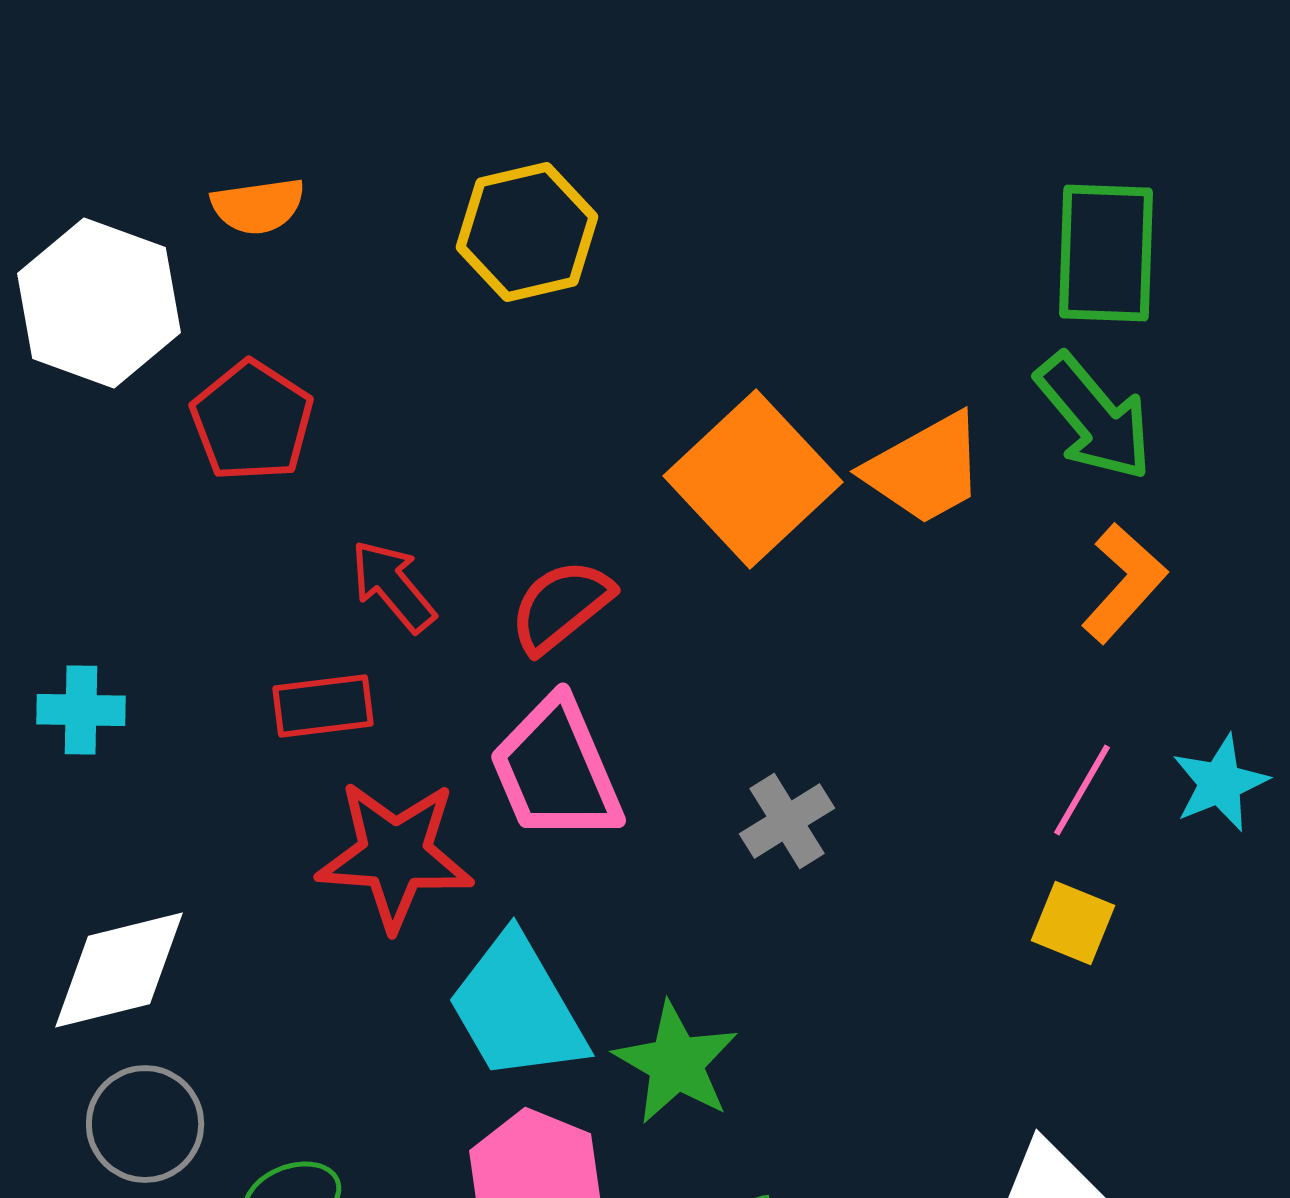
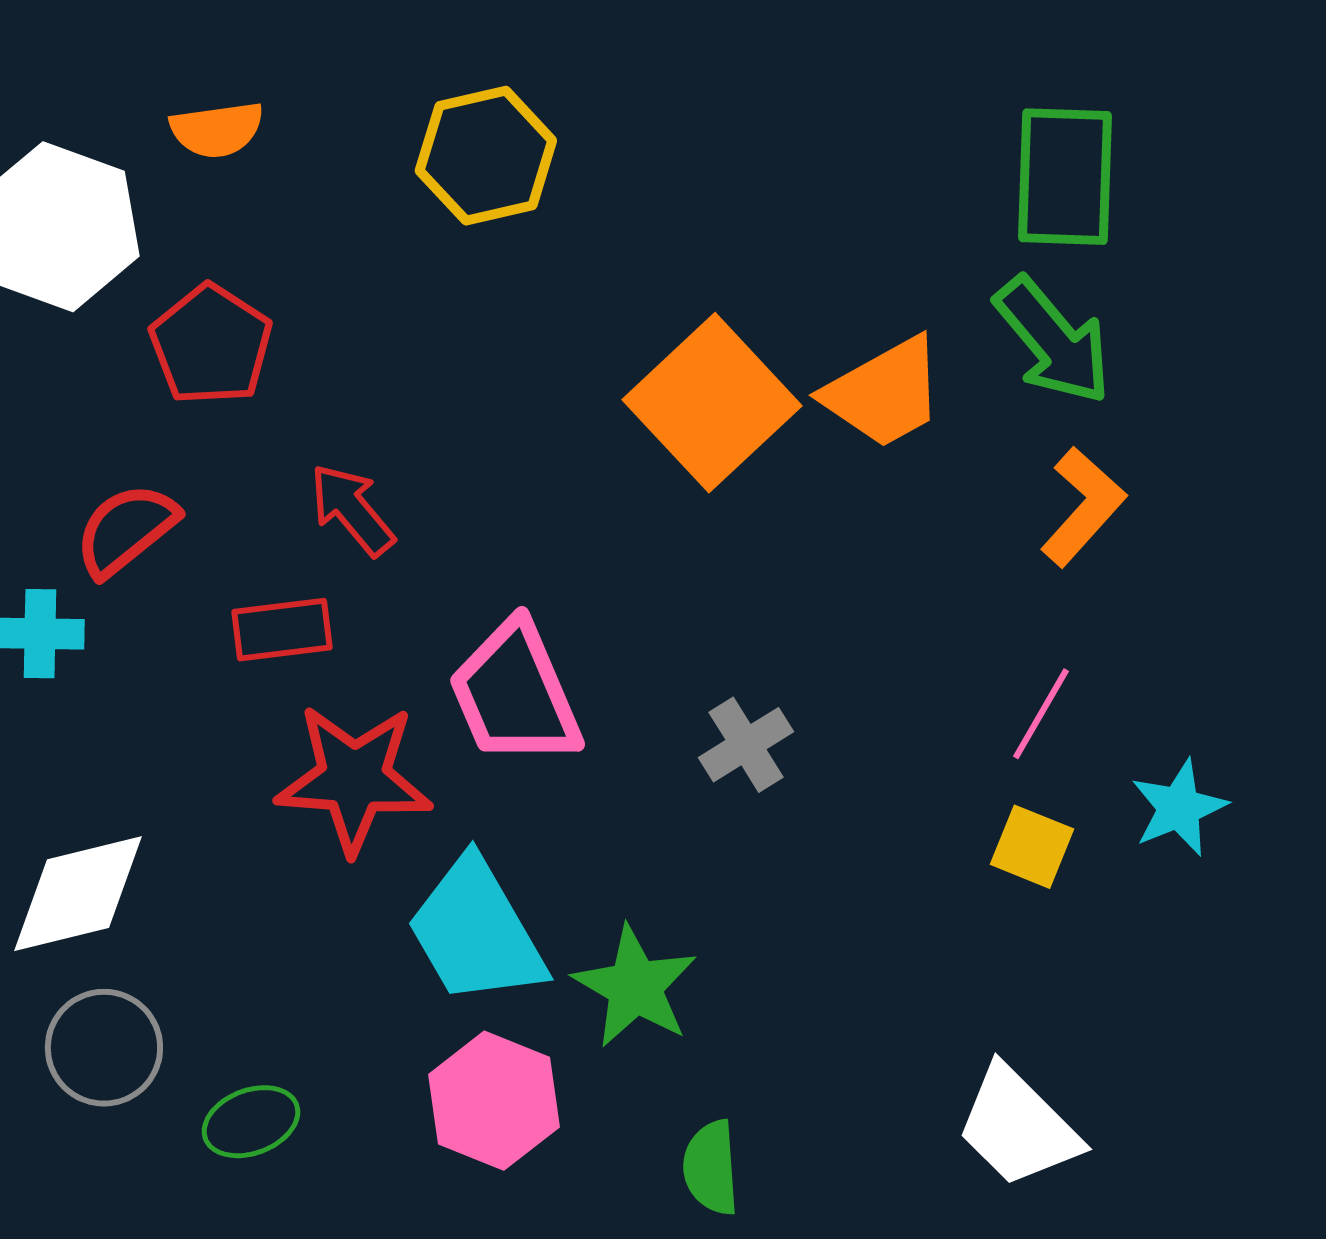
red semicircle: (561, 606) -> (126, 530), moved
cyan star: (1220, 783) -> (1179, 808), moved

